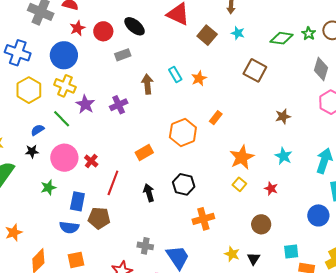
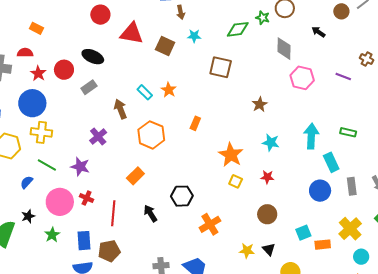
purple star: (85, 104) -> (80, 167), moved
orange hexagon: (183, 133) -> (151, 135), moved
black star: (32, 151) -> (28, 216), moved

